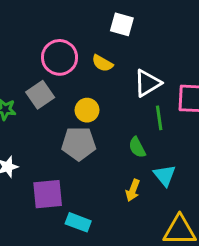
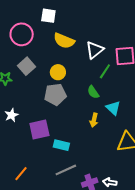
white square: (122, 24) -> (48, 16), moved
pink circle: (60, 57) -> (22, 34), moved
yellow semicircle: (102, 63) -> (64, 41), size x1.5
green line: (159, 118) -> (105, 71), turned 49

